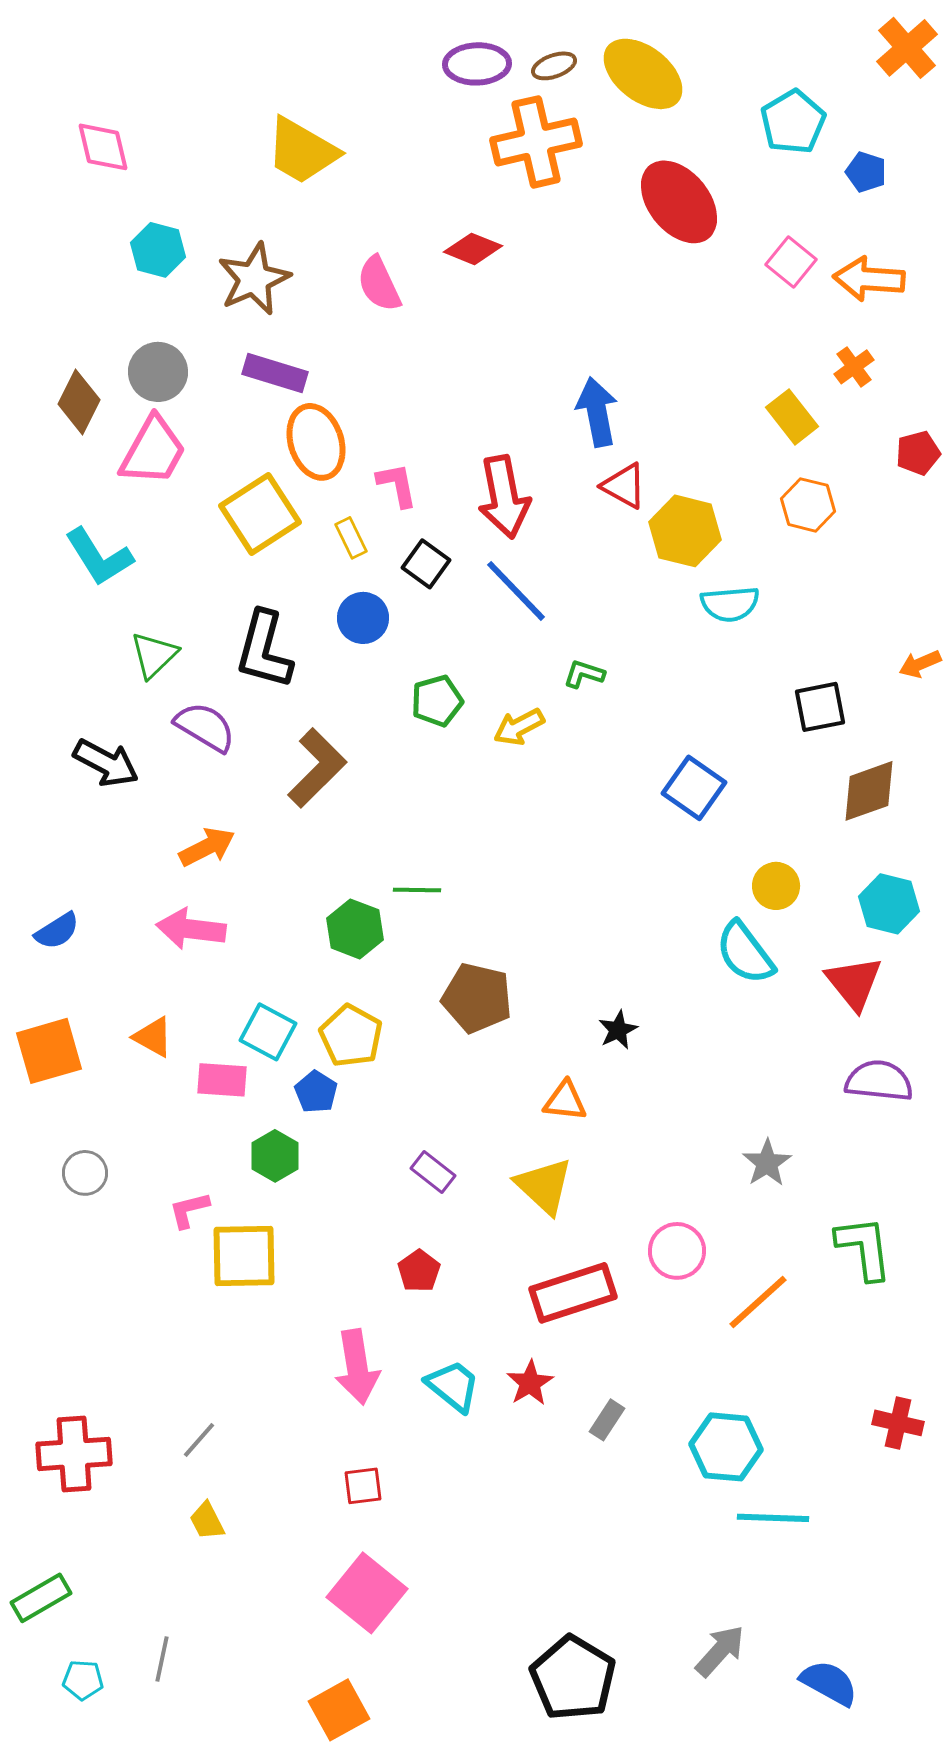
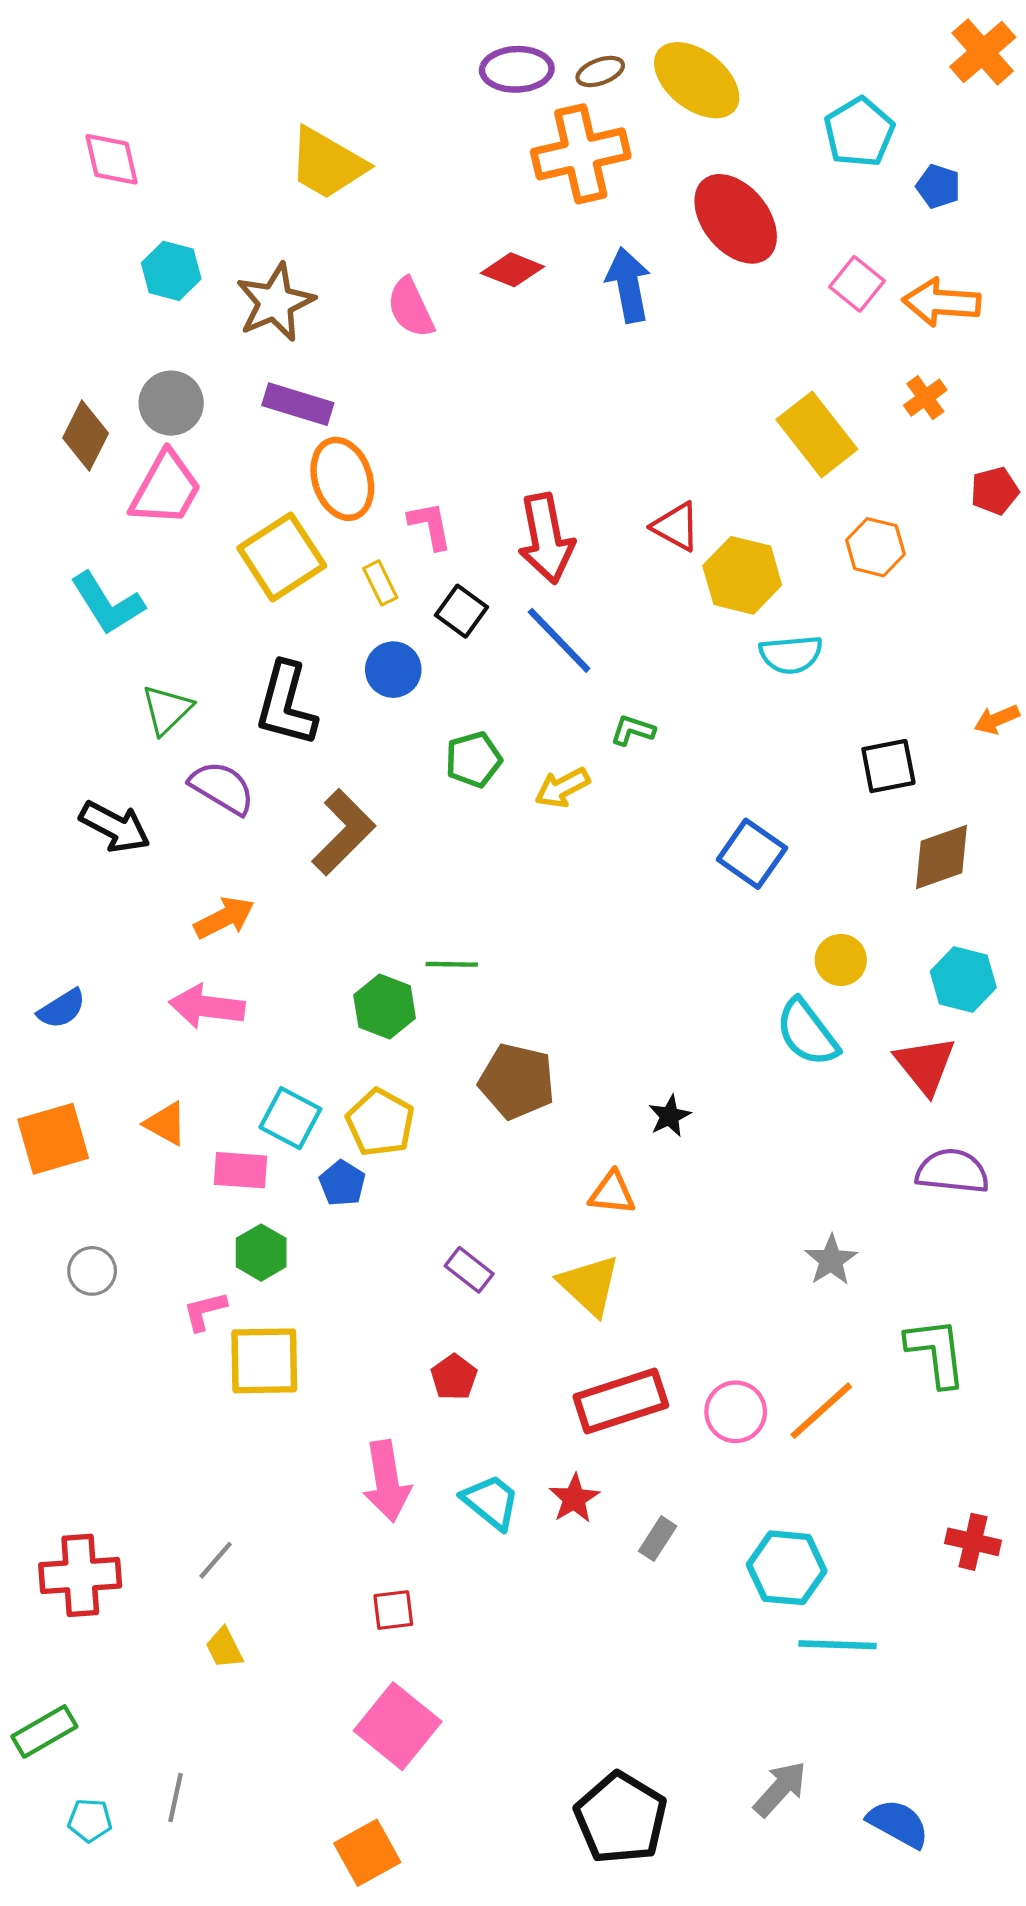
blue arrow: (597, 412) -> (628, 285), moved
yellow rectangle: (792, 417) -> (817, 434), moved, size x1.4
green hexagon: (275, 1156) -> (261, 1253), moved
pink circle: (677, 1251) -> (736, 1412), moved

